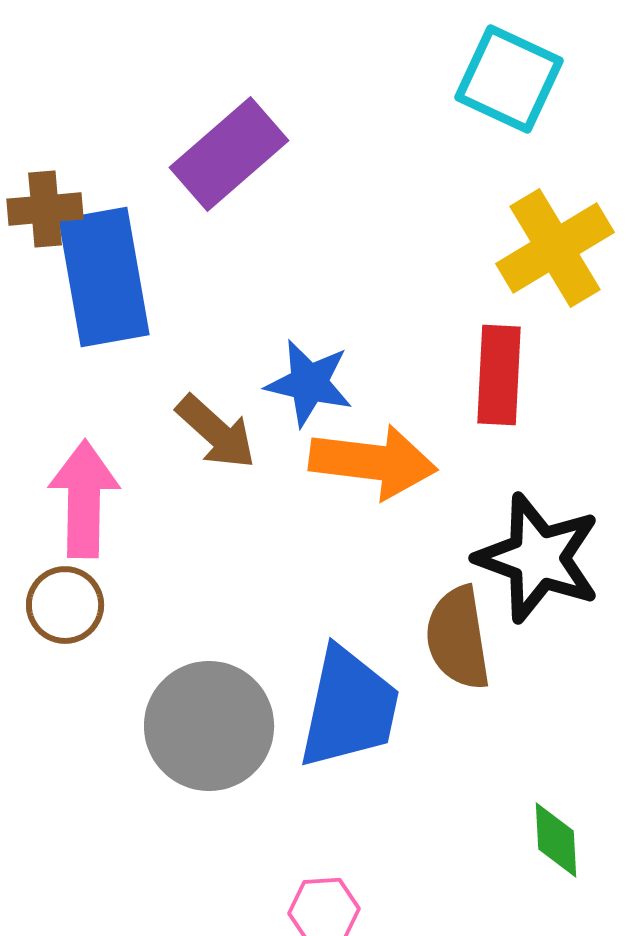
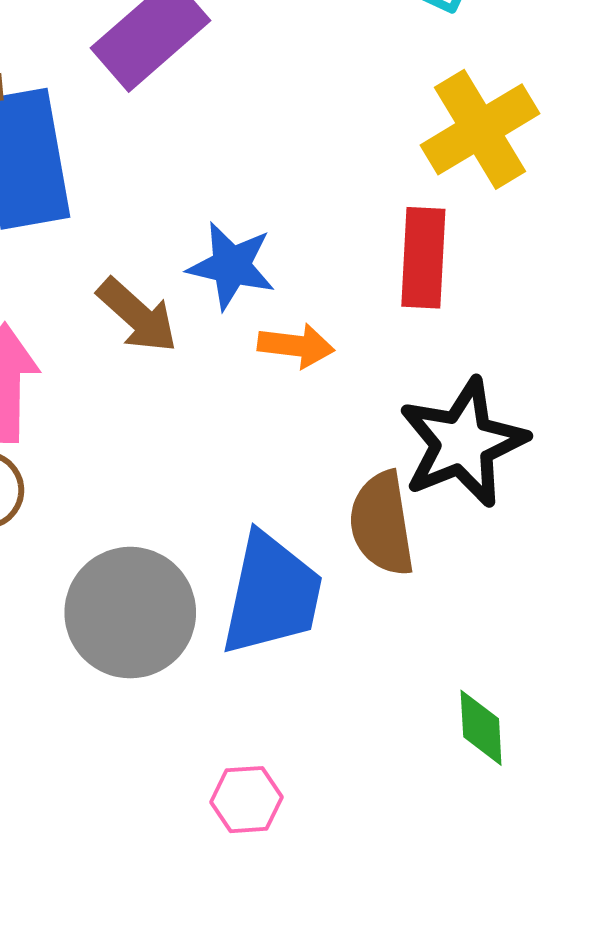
orange arrow: (373, 462) -> (296, 346), size x0.6
black star: (538, 558) -> (463, 443), turned 30

